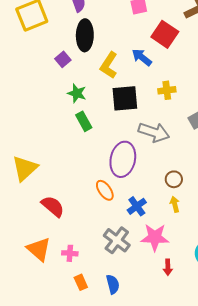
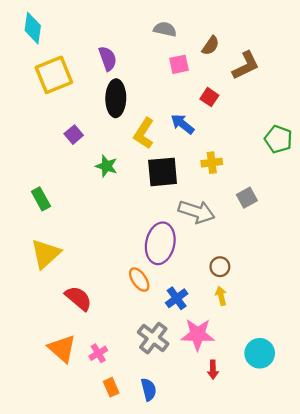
red square: (165, 34) -> (209, 97), size x0.6
purple square: (63, 59) -> (74, 135), moved
green rectangle: (84, 121) -> (41, 199), moved
pink cross: (70, 253) -> (98, 353), turned -35

